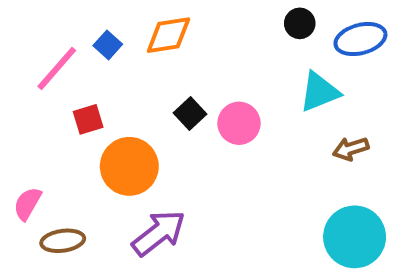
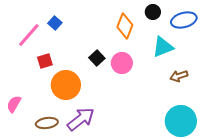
orange diamond: (168, 35) -> (125, 26), moved, turned -60
brown ellipse: (63, 241) -> (47, 123), moved

